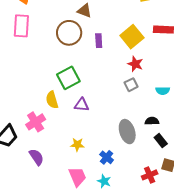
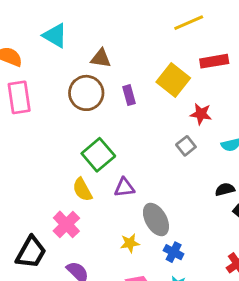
red star: (135, 64) -> (201, 114), moved
gray ellipse: (127, 132) -> (156, 219), moved

